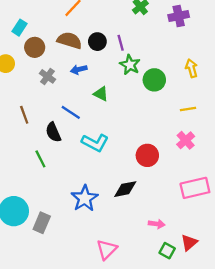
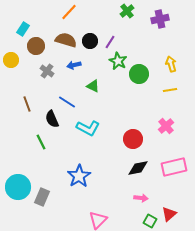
purple line: (121, 43) -> (110, 42), turned 48
yellow line: (188, 109) -> (170, 90), moved
black diamond: (125, 189) -> (138, 168), moved

